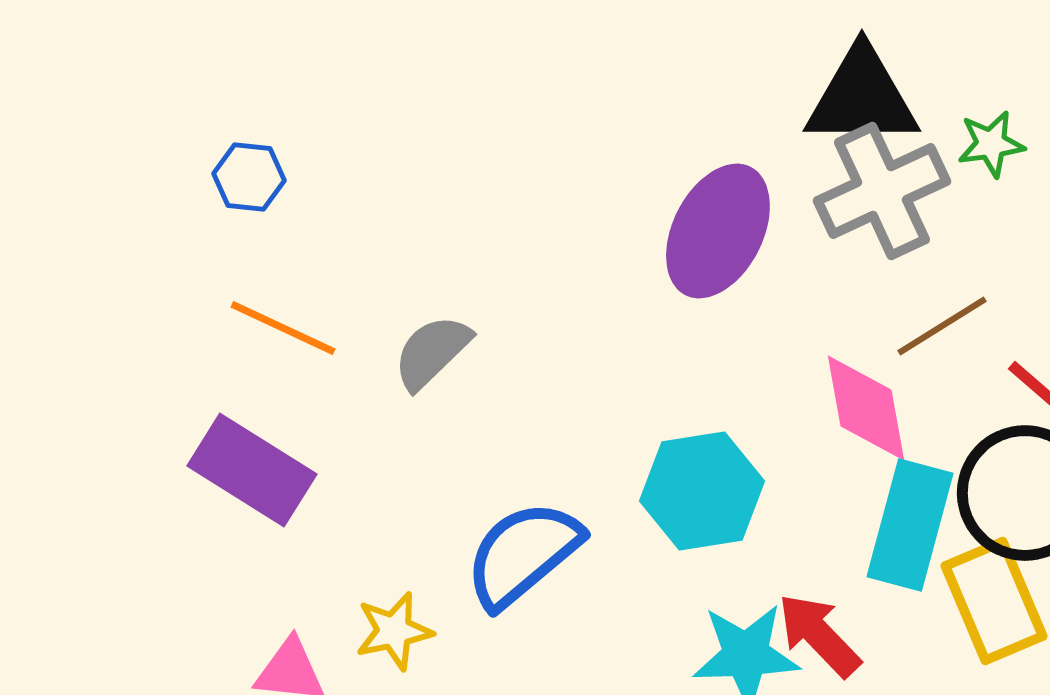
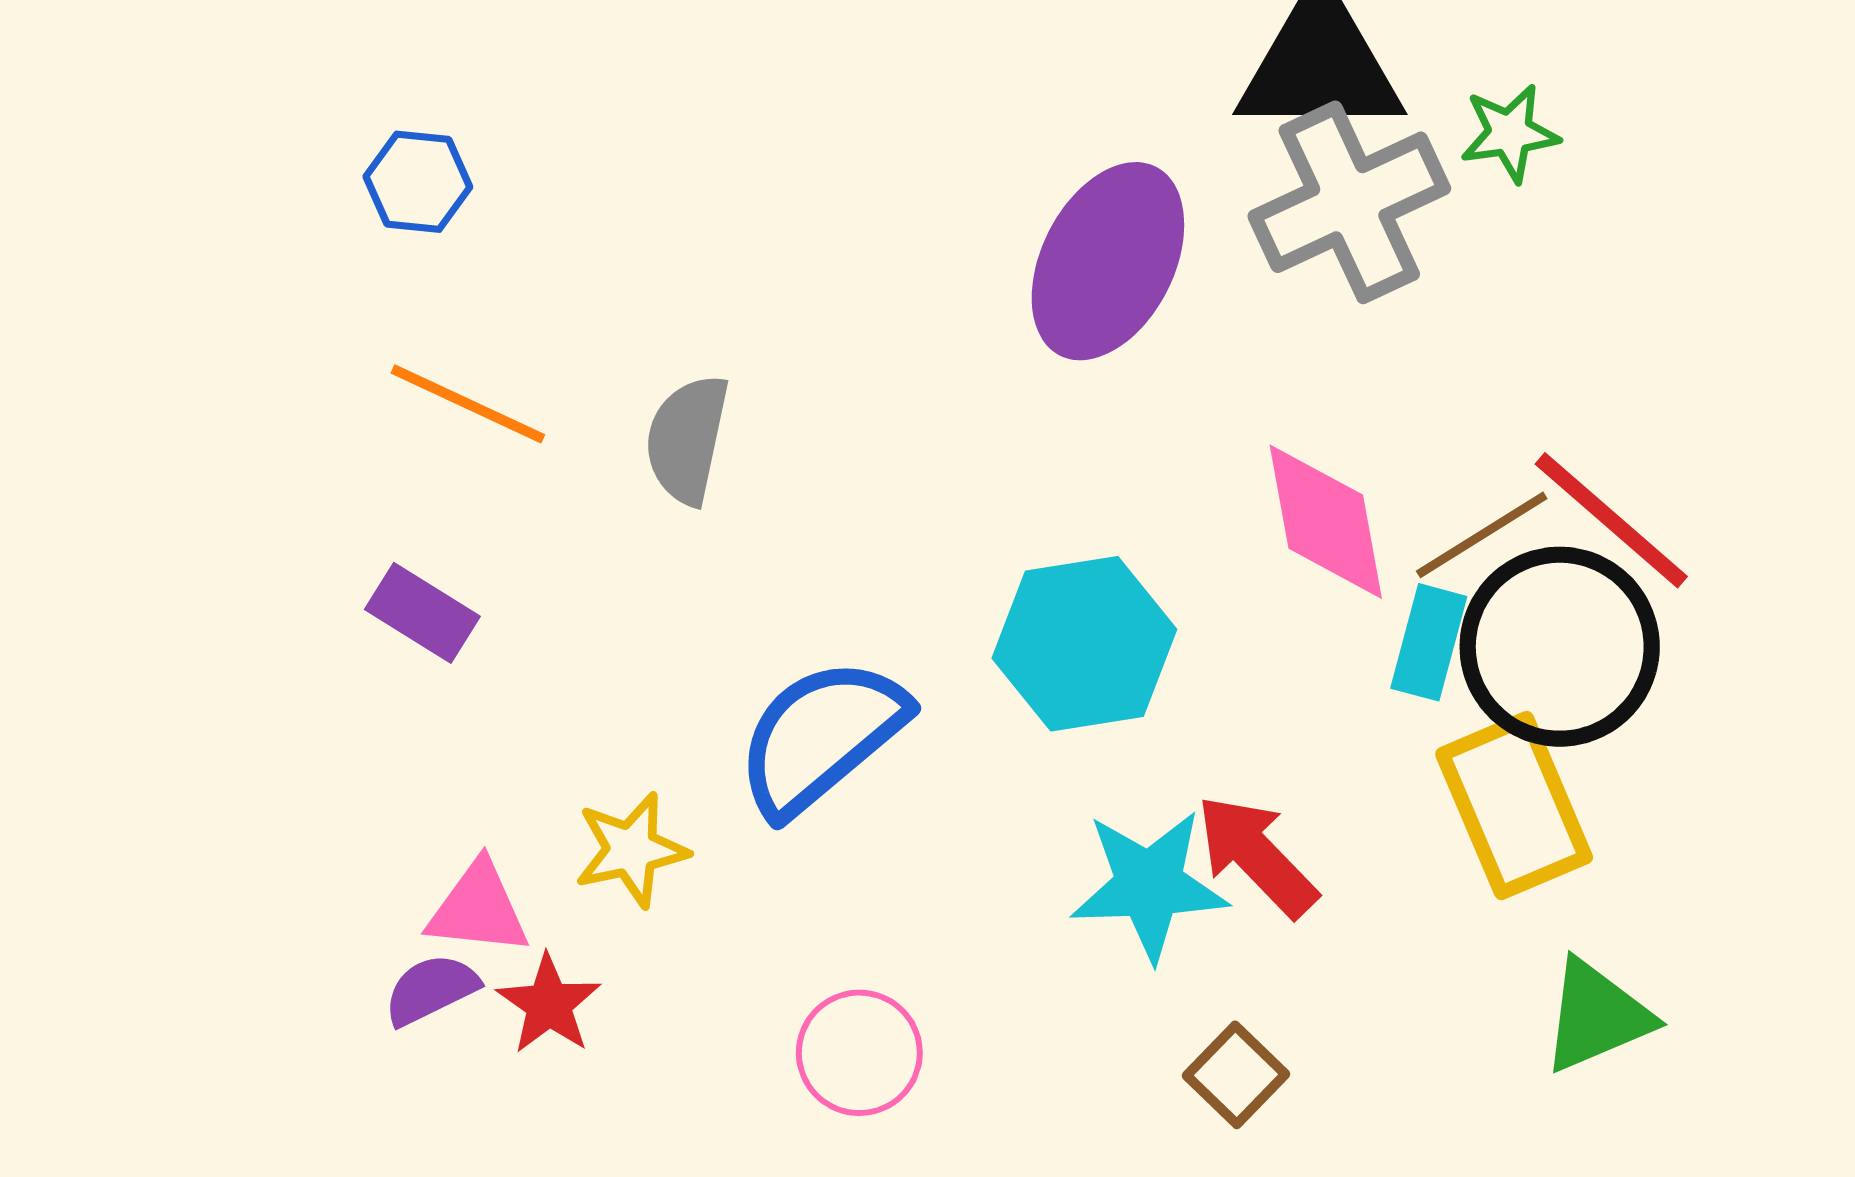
brown line: (942, 326) -> (1482, 535), moved
gray semicircle: (432, 352) -> (687, 439), turned -34
purple rectangle: (252, 470) -> (422, 613), size x0.6
cyan rectangle: (910, 525) -> (1429, 642), moved, size x0.6

